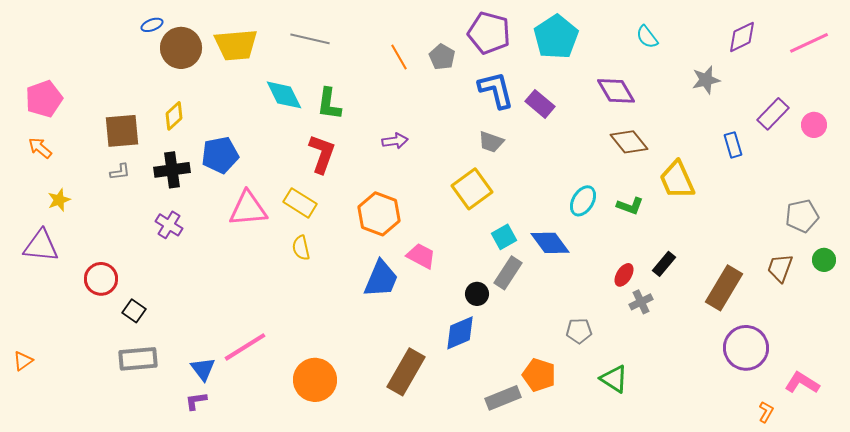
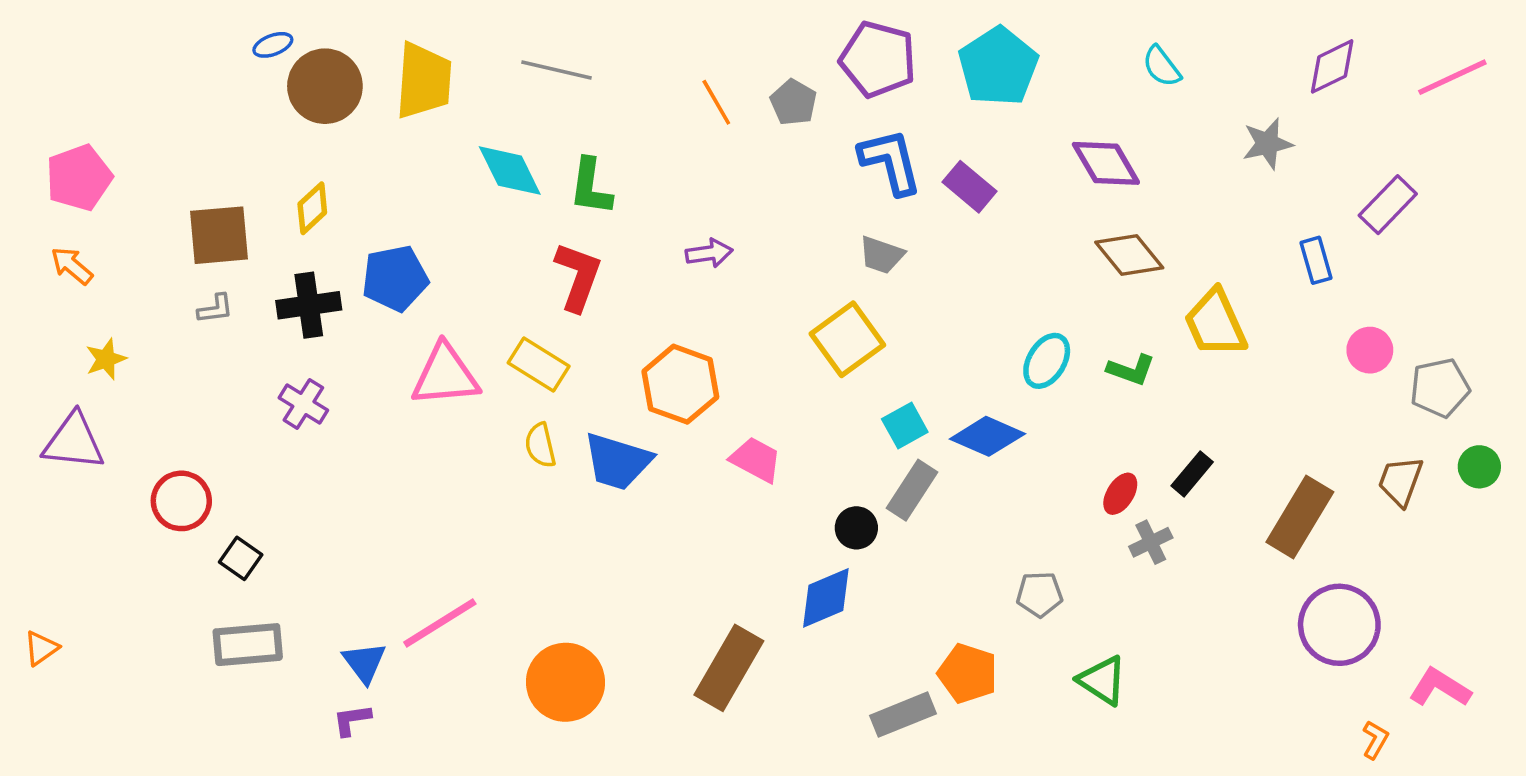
yellow trapezoid: (236, 45) -> (424, 81), turned -81
pink circle: (814, 125) -> (1370, 350), moved
blue diamond: (550, 243) -> (987, 436), turned -30
blue trapezoid: (381, 279) -> (618, 461), moved, turned 84

